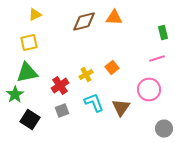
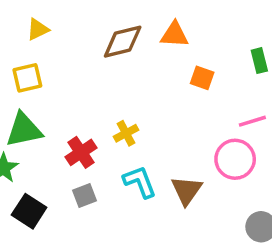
pink line: (157, 58) -> (252, 121), moved
orange square: (112, 68) -> (202, 78), moved, turned -32

